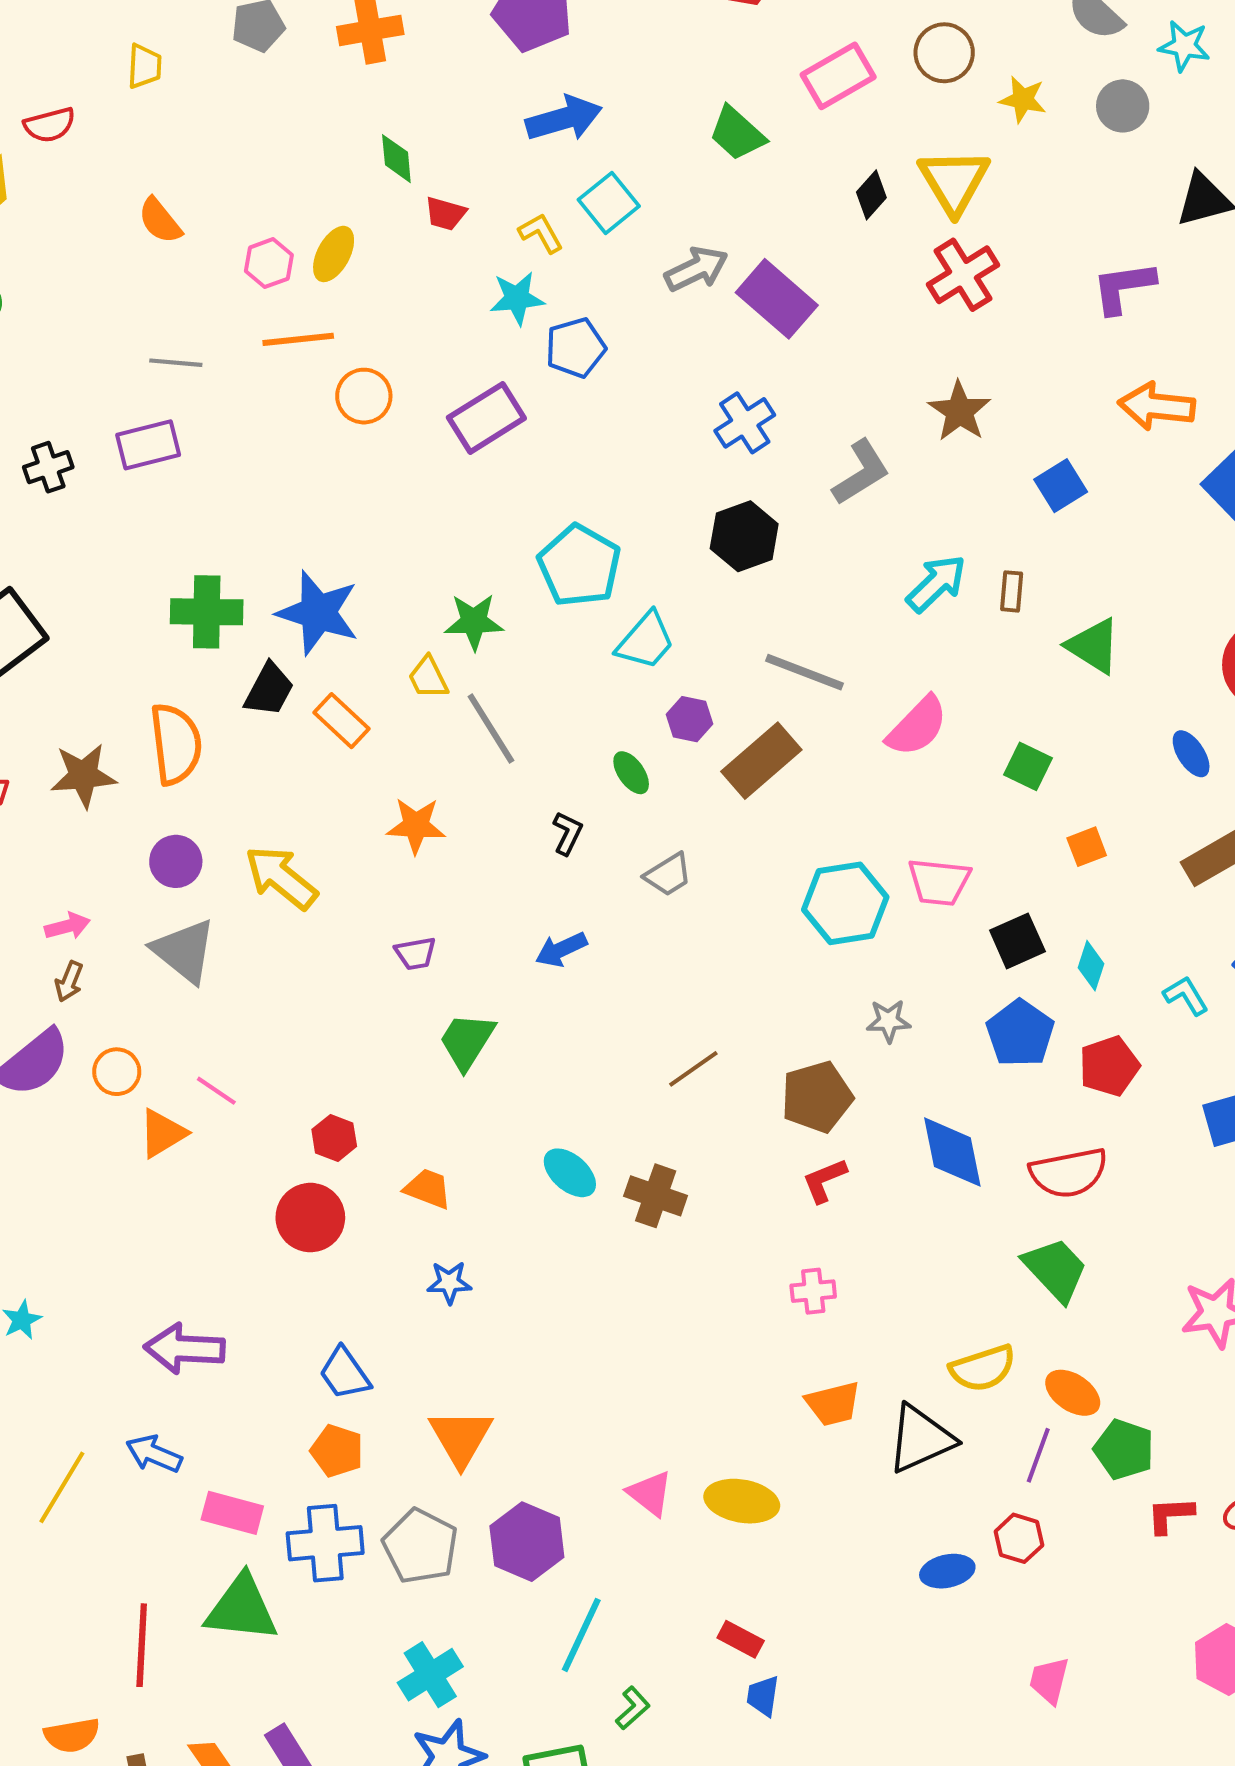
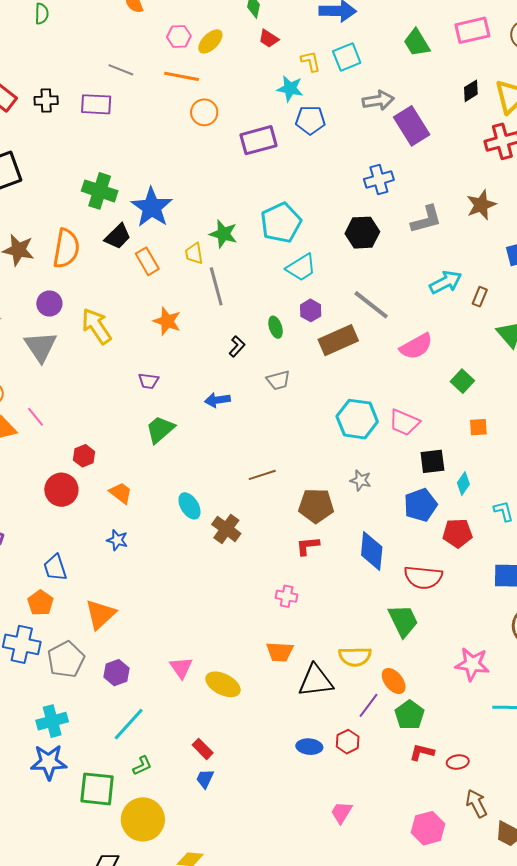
purple hexagon: (527, 1542) -> (117, 673), size x0.7

